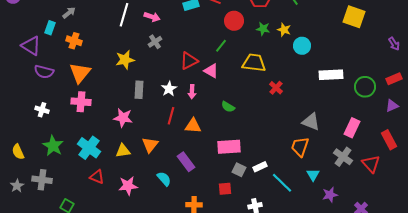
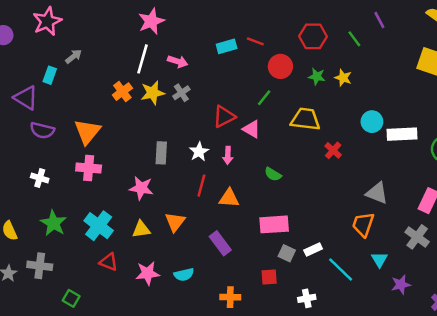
orange cross: (74, 41) -> (122, 92), moved, turned 35
cyan circle: (302, 46) -> (372, 122), moved
yellow star: (125, 60) -> (153, 93), moved
cyan semicircle: (164, 179) -> (184, 275), moved, turned 119

